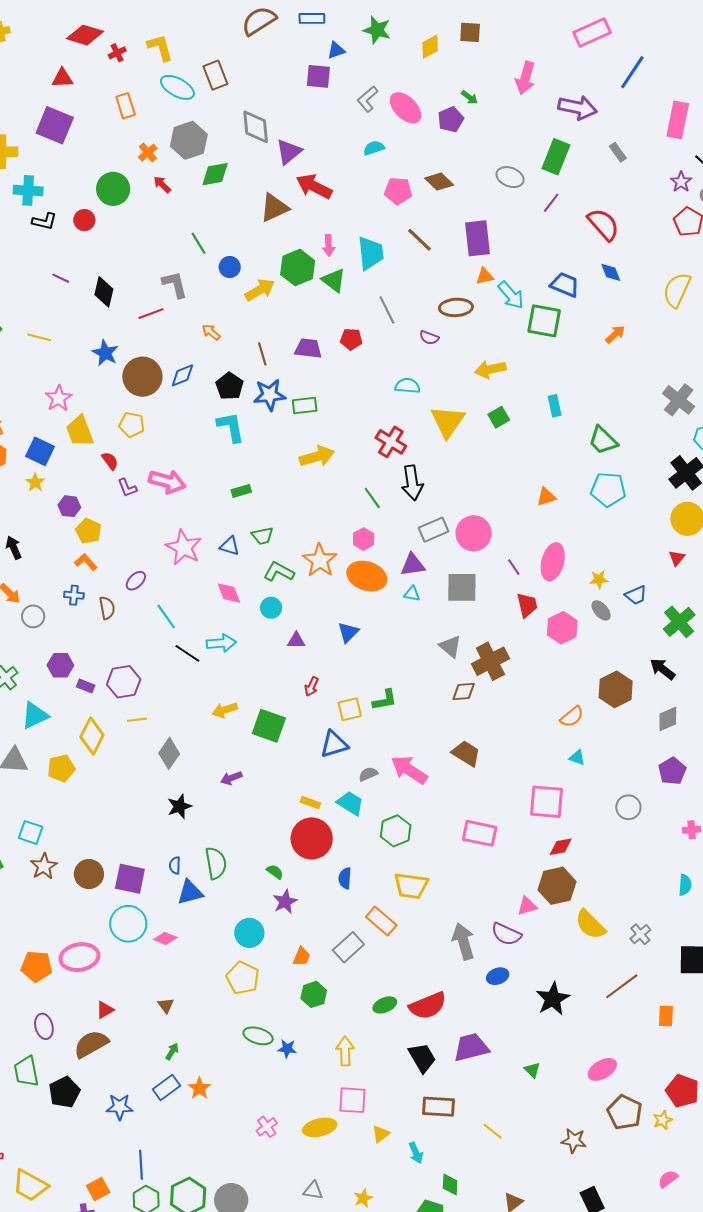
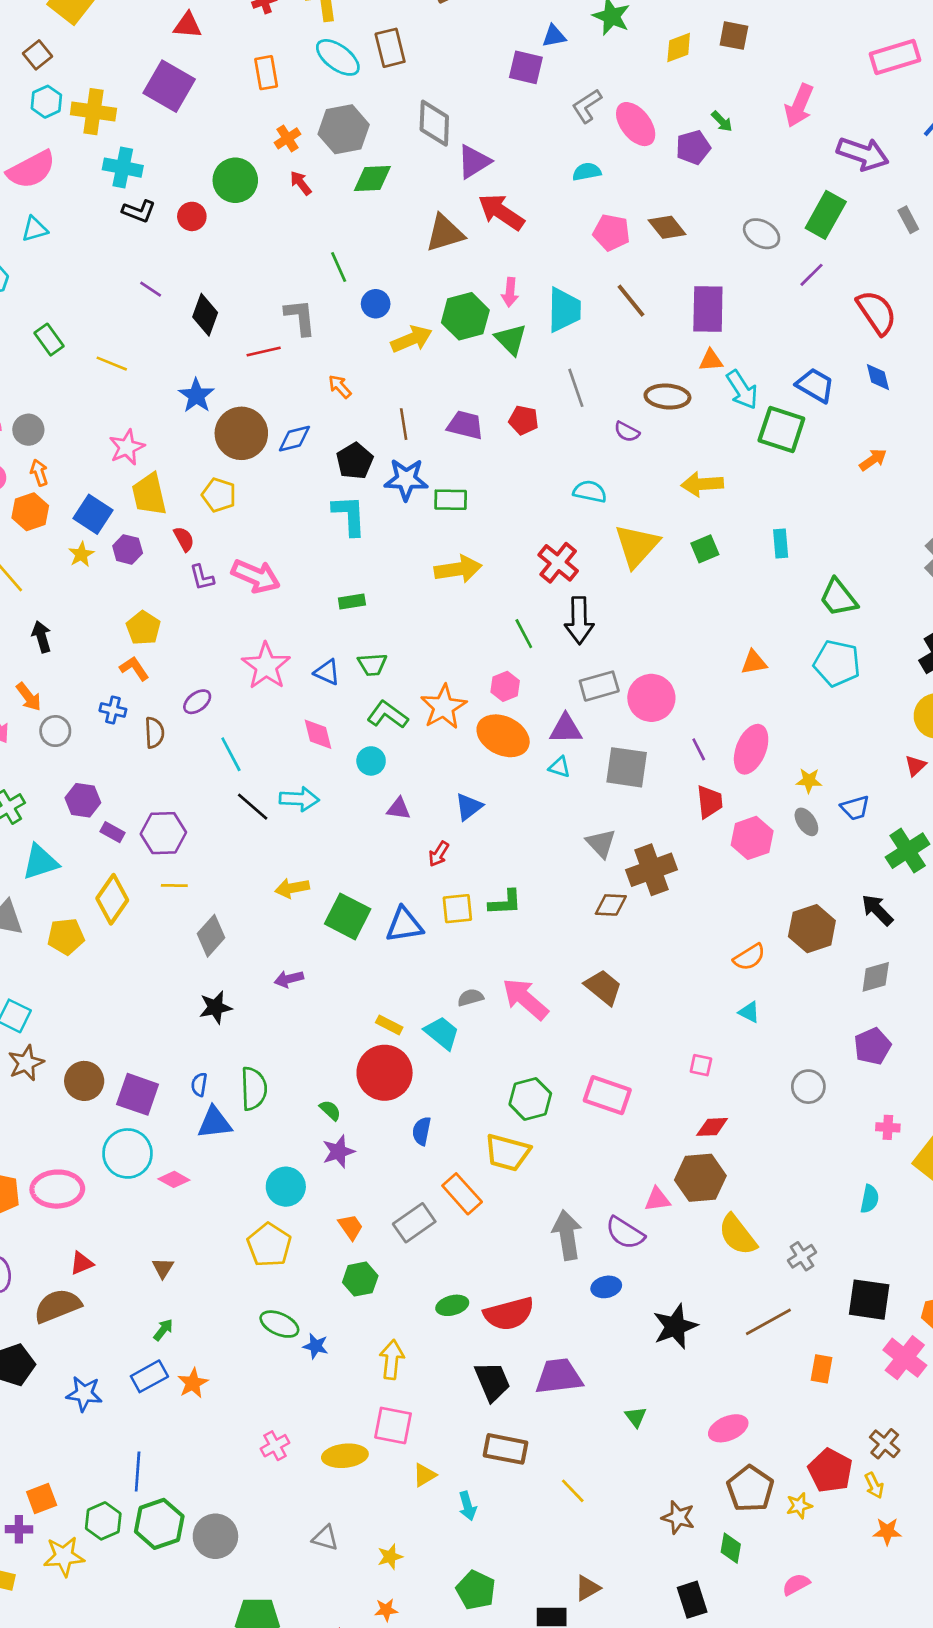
purple hexagon: (69, 506) -> (128, 549), moved
red arrow: (312, 686) -> (439, 854), moved
blue triangle: (334, 744) -> (404, 925), moved
pink square: (546, 802) -> (701, 1065), size x0.5
green hexagon: (396, 831) -> (530, 1099), moved
orange trapezoid: (301, 957) -> (351, 1227), turned -65
blue line: (141, 1165) -> (138, 1472), moved
green diamond: (450, 1185) -> (731, 1548), moved

